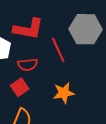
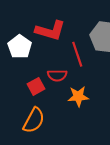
red semicircle: (28, 65) -> (57, 75), moved

